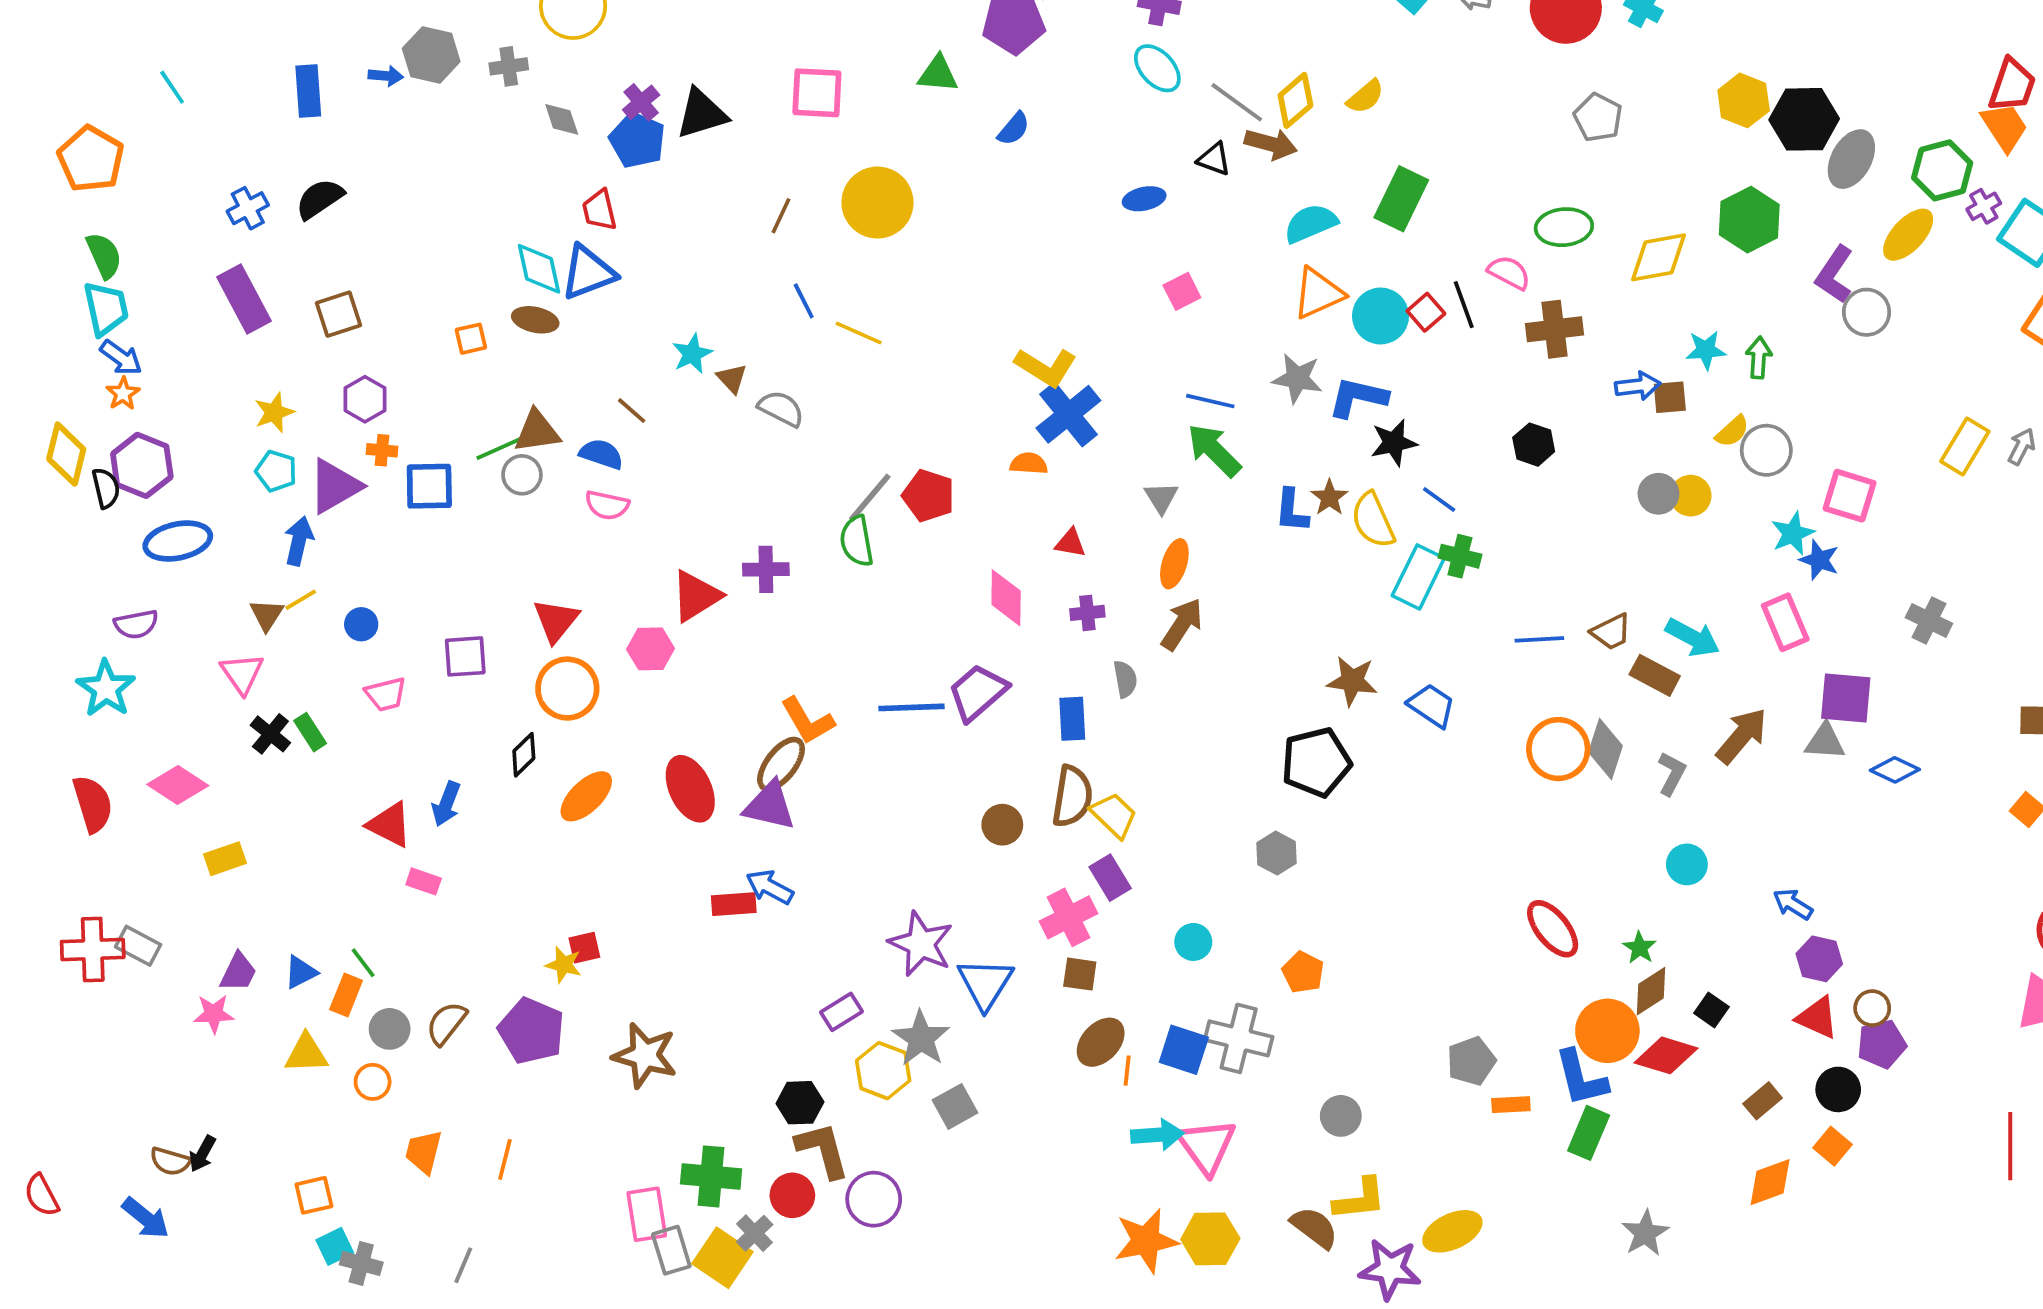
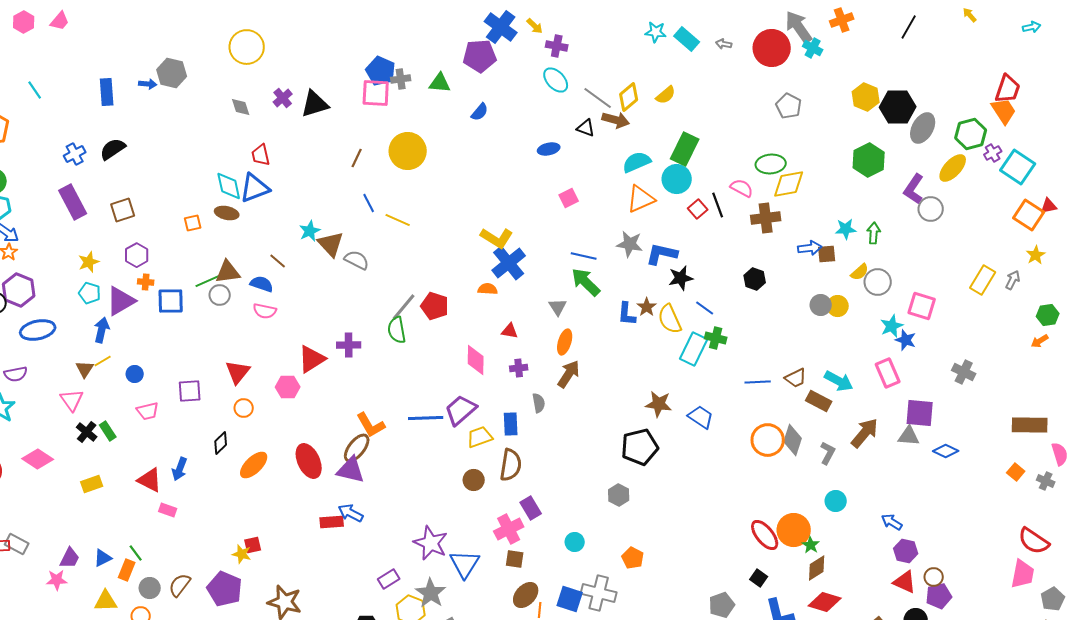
gray cross: (509, 66) -> (401, 79), moved
blue pentagon: (637, 140) -> (381, 71), moved
yellow diamond: (1658, 257) -> (789, 184), moved
cyan circle: (1381, 316) -> (677, 179), moved
brown triangle: (732, 378) -> (331, 244), size x1.6
orange circle: (567, 689) -> (244, 408), size x0.6
yellow trapezoid: (1114, 815) -> (480, 437), moved, turned -64
yellow rectangle: (225, 859) -> (92, 484), moved
black square: (1711, 1010) -> (759, 578), moved
orange circle: (1607, 1031) -> (794, 530), moved

